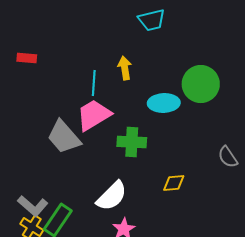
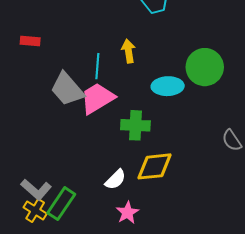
gray trapezoid: (64, 137) -> (67, 89), moved
yellow diamond: (174, 183) -> (155, 166), moved, size x1.6
white semicircle: (112, 196) -> (115, 179), size x0.7

